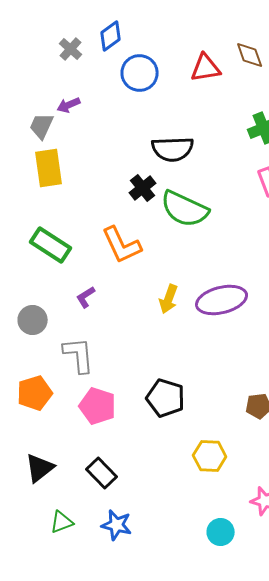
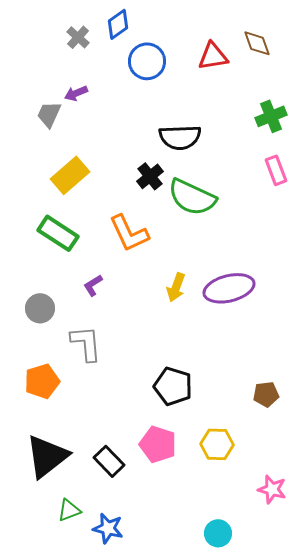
yellow rectangle: (49, 168) -> (70, 175), moved, turned 57
pink pentagon: (98, 406) -> (158, 444), moved
black triangle: (40, 468) -> (47, 456), size x1.5
blue star: (117, 525) -> (108, 528), moved
cyan circle: (221, 532) -> (218, 533), moved

